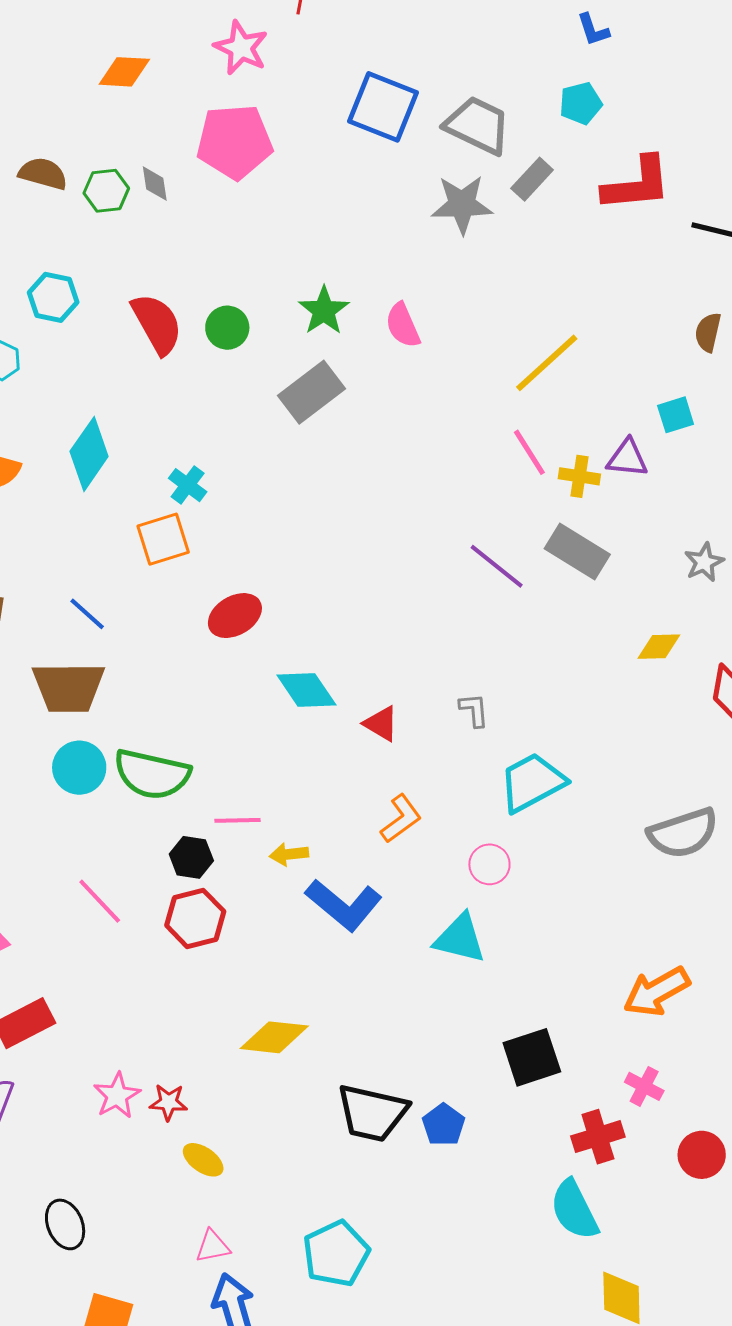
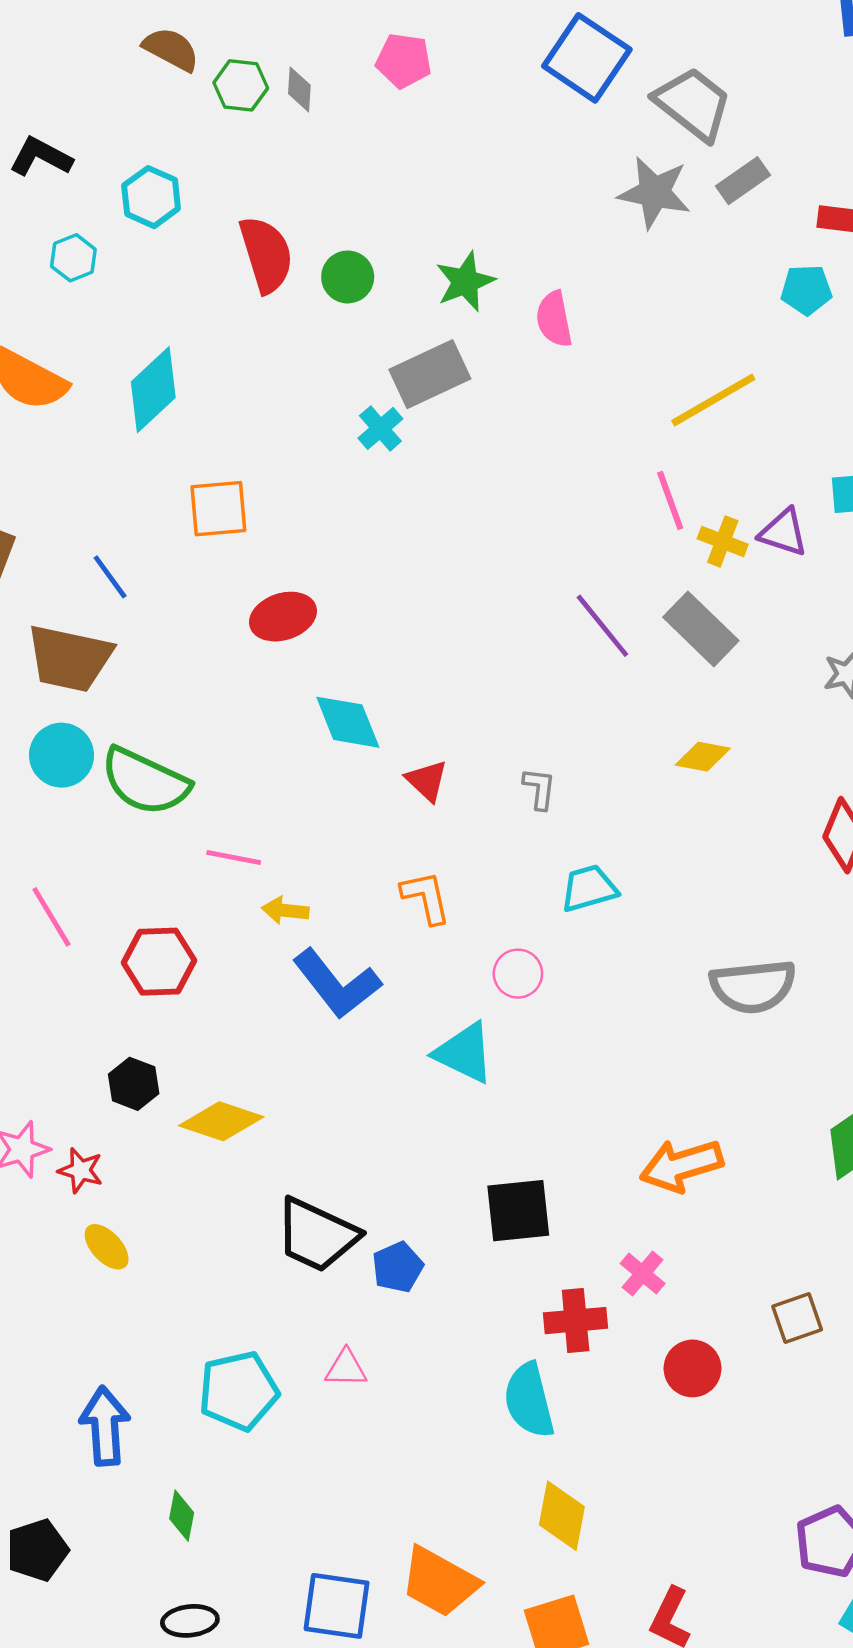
cyan pentagon: (581, 103) -> (806, 290), moved
pink pentagon: (234, 142) -> (404, 61), size x0.6
cyan cross: (188, 485) -> (380, 428), moved
yellow diamond: (659, 647) -> (703, 757), moved
cyan trapezoid: (532, 782) -> (589, 888), size x0.7
orange L-shape: (401, 819) -> (426, 897), turned -78
black hexagon: (191, 857) -> (134, 1084), moved
pink triangle: (213, 1246) -> (346, 1368), moved

